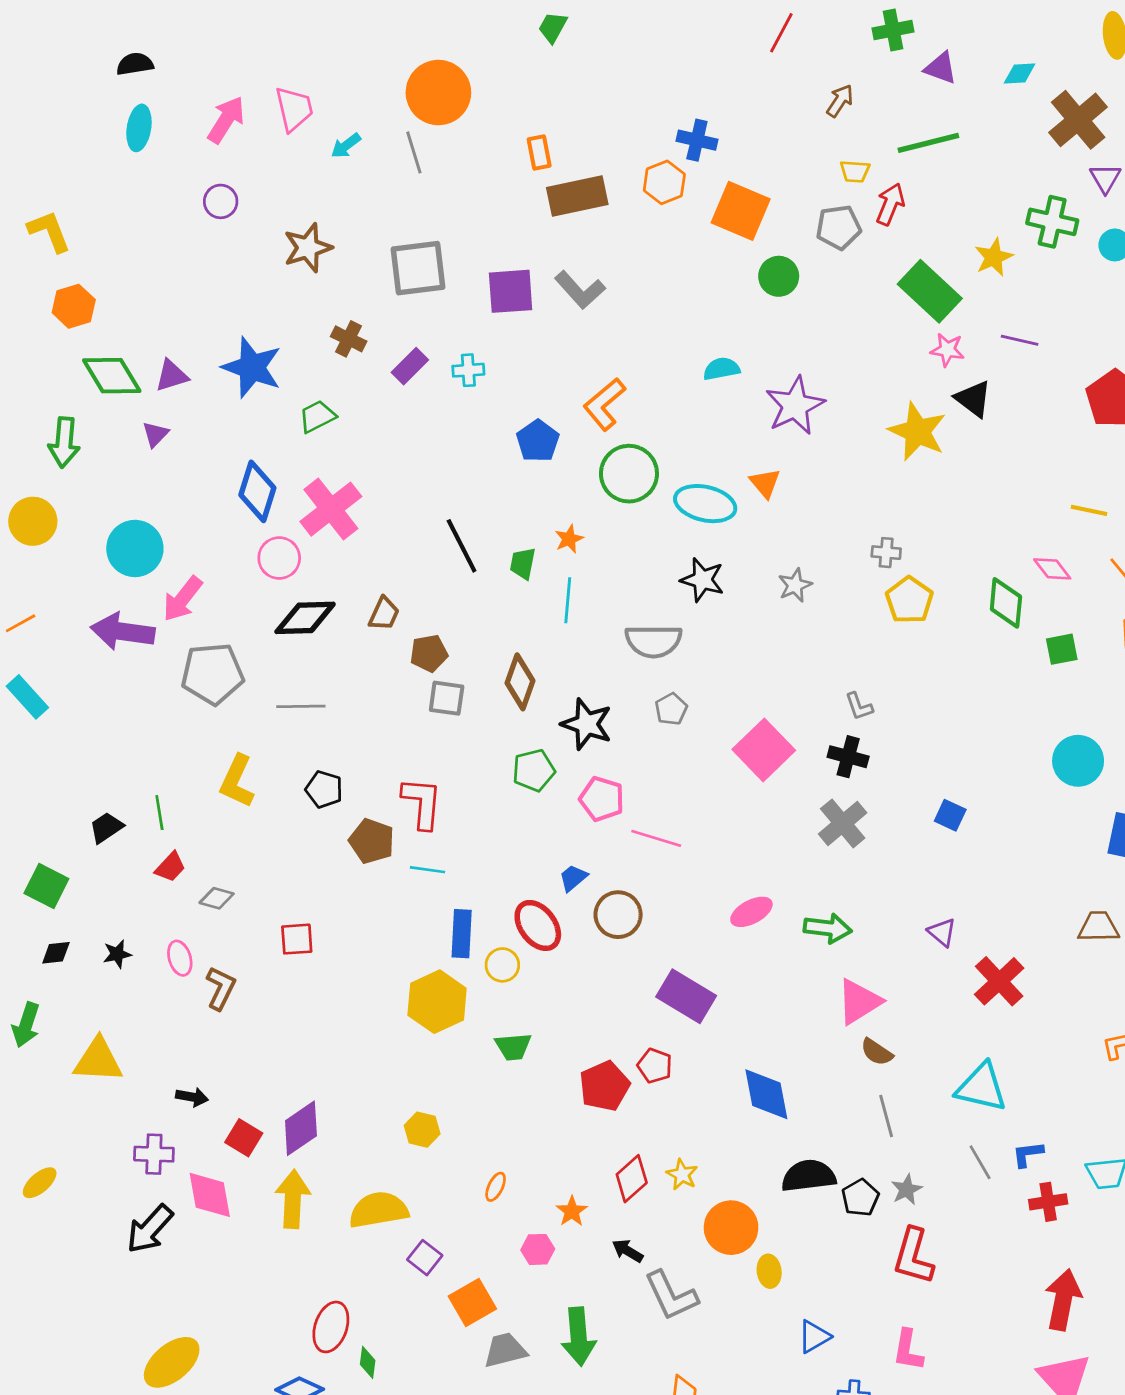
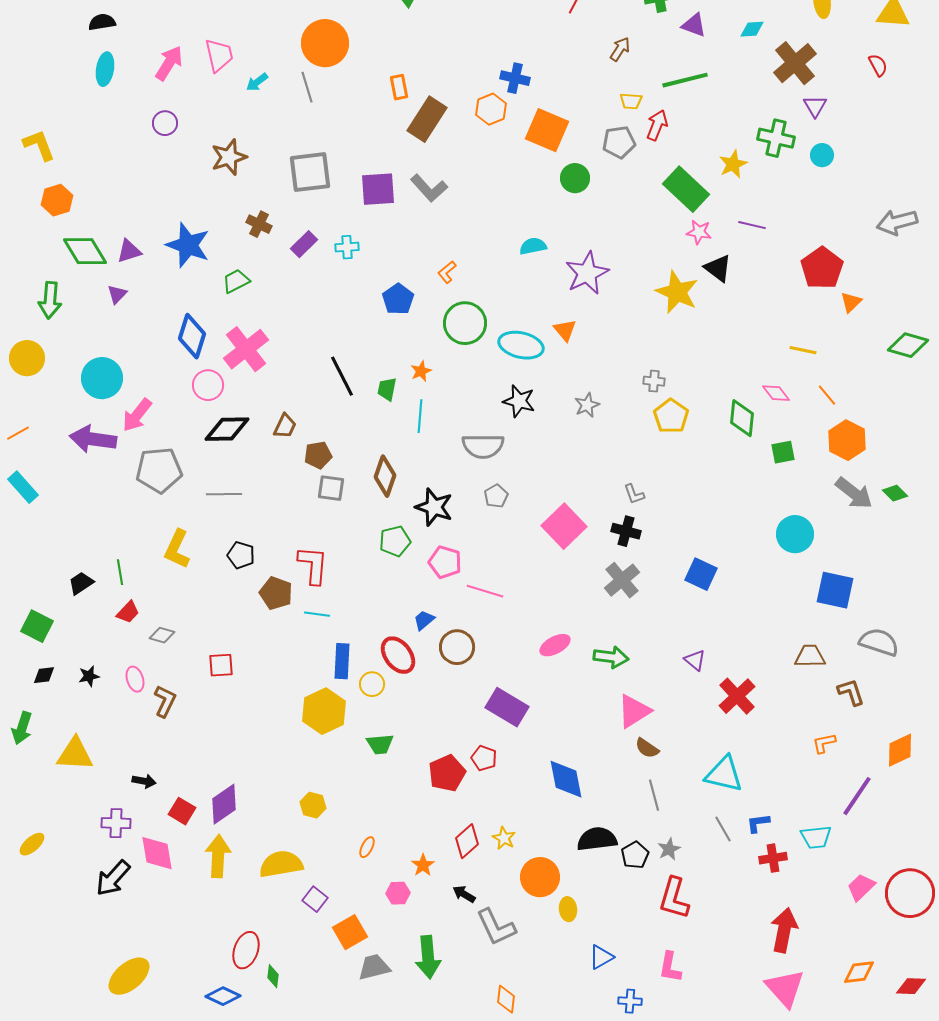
brown rectangle: (577, 196) -> (427, 119), turned -45
orange L-shape: (604, 404) -> (447, 272), size x0.6
blue square: (950, 815) -> (701, 574), size x1.4

